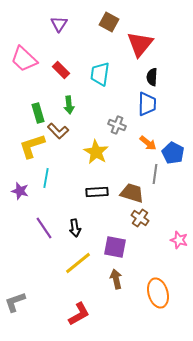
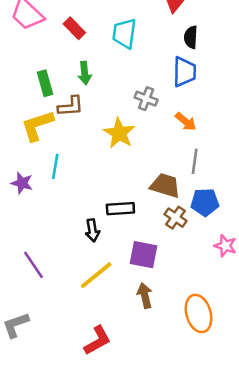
brown L-shape: (58, 131) -> (71, 106), turned -50
blue pentagon: (173, 153) -> (205, 202), moved, turned -30
black rectangle: (97, 192) -> (120, 209), moved
purple line: (44, 228) -> (34, 265), moved

